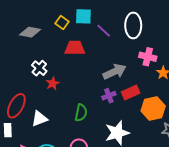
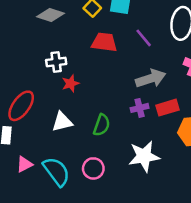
purple line: (104, 31) -> (144, 38), moved
white cross: (39, 68) -> (56, 62), turned 35
white triangle: (39, 119) -> (62, 122), moved

